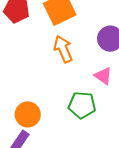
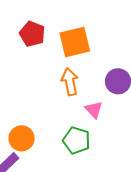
pink triangle: (103, 76) -> (94, 110), moved

